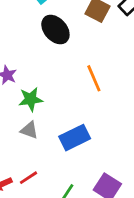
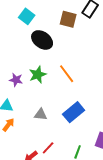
orange line: (94, 78) -> (67, 74), moved
green star: (31, 99) -> (38, 75), moved

